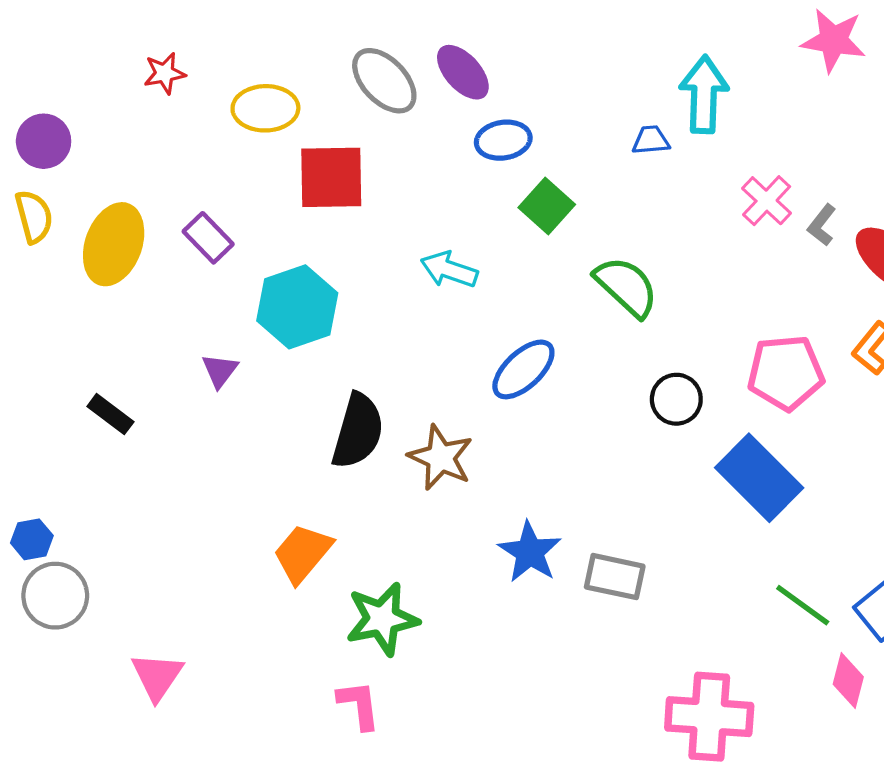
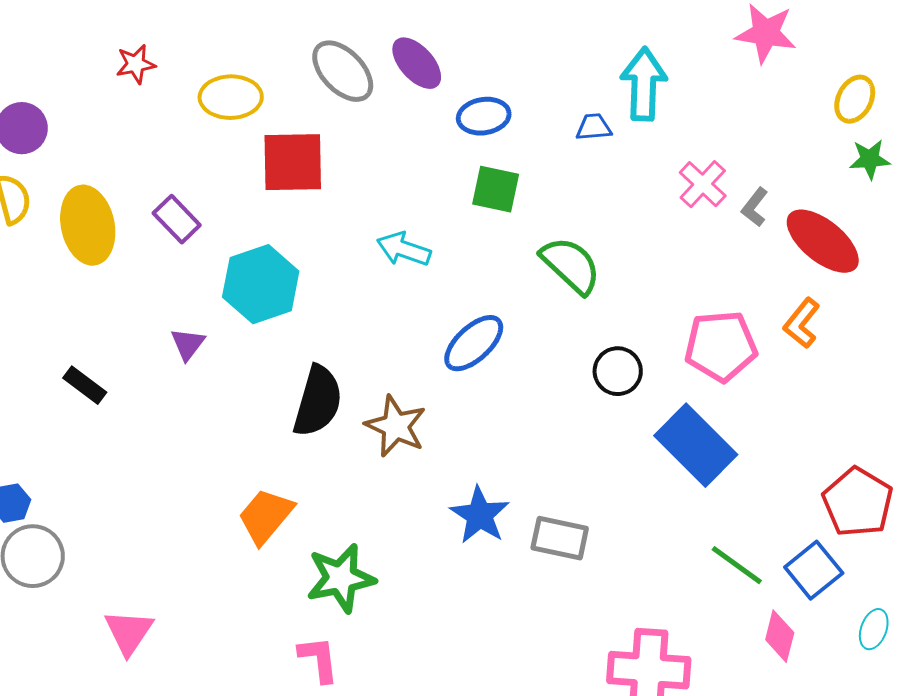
blue ellipse: (503, 140) -> (484, 116), moved
green square: (547, 206) -> (496, 189), turned -30
yellow ellipse: (114, 244) -> (88, 225), turned -32

